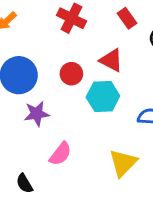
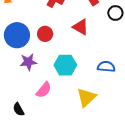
red circle: (71, 74) -> (45, 34), moved
cyan hexagon: (103, 97) -> (65, 65), moved

